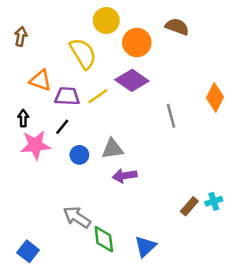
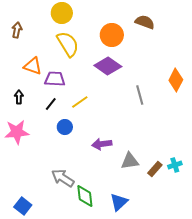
yellow circle: (106, 21) -> (62, 13), moved
yellow line: (98, 96) -> (80, 102), moved
pink star: (35, 145) -> (17, 132), moved
gray triangle: (112, 149) -> (130, 161), moved

